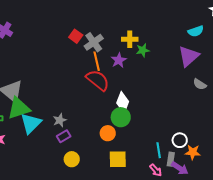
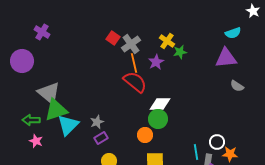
yellow cross: (130, 39) -> (167, 41), turned 35
purple triangle: (189, 56) -> (226, 58), turned 35
white diamond: (123, 102) -> (160, 104), turned 70

